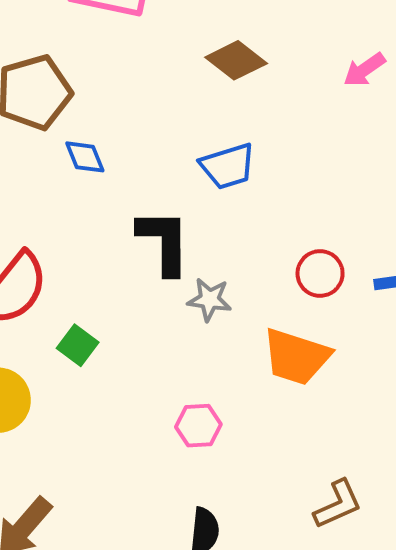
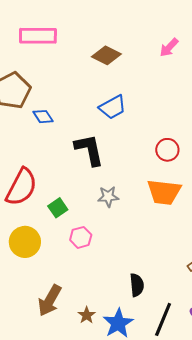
gray star: (209, 299) -> (108, 197), moved
green square: (78, 345) -> (58, 208), turned 30
pink hexagon: (198, 426) -> (81, 237), moved

